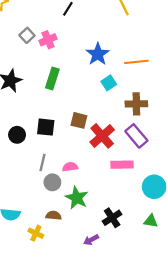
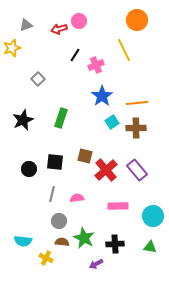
pink cross: (48, 40) -> (96, 65), moved
brown cross: (136, 104) -> (136, 128), moved
pink rectangle: (122, 165) -> (118, 206), moved
gray circle: (52, 182) -> (59, 221), moved
green star: (77, 198) -> (84, 238), moved
black cross: (112, 218) -> (115, 244), turned 30

